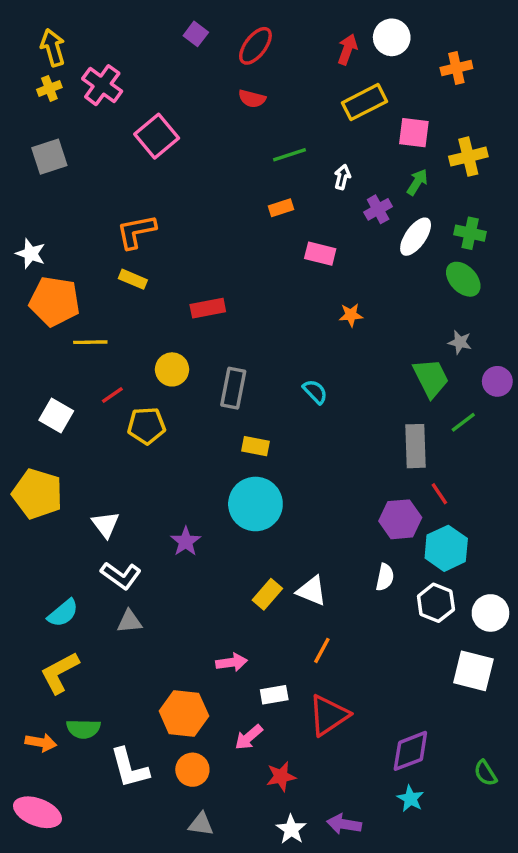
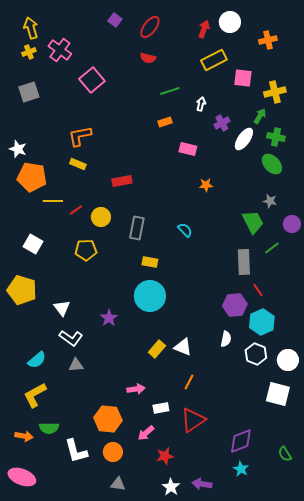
green arrow: (417, 182) -> (260, 116), moved
red line: (112, 395) -> (76, 210), moved

